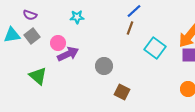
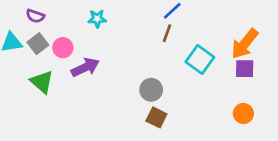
pink circle: (58, 43) -> (63, 48), moved
gray circle: (104, 66) -> (151, 90), moved
green triangle: (38, 76) -> (42, 82), moved

